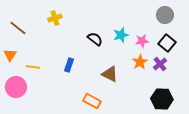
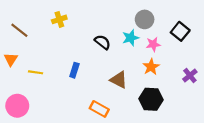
gray circle: (165, 15) -> (145, 19), moved
black square: (167, 43) -> (180, 31), moved
purple cross: (160, 64) -> (190, 76), moved
pink circle: (16, 87) -> (17, 106), moved
black hexagon: (162, 99) -> (151, 99), moved

